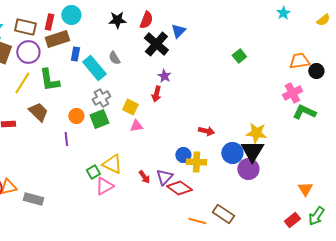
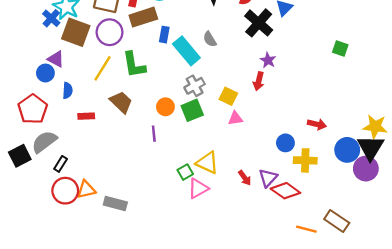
green square: (239, 56) -> (340, 49), moved, turned -32
blue circle: (183, 155) -> (285, 143), moved

